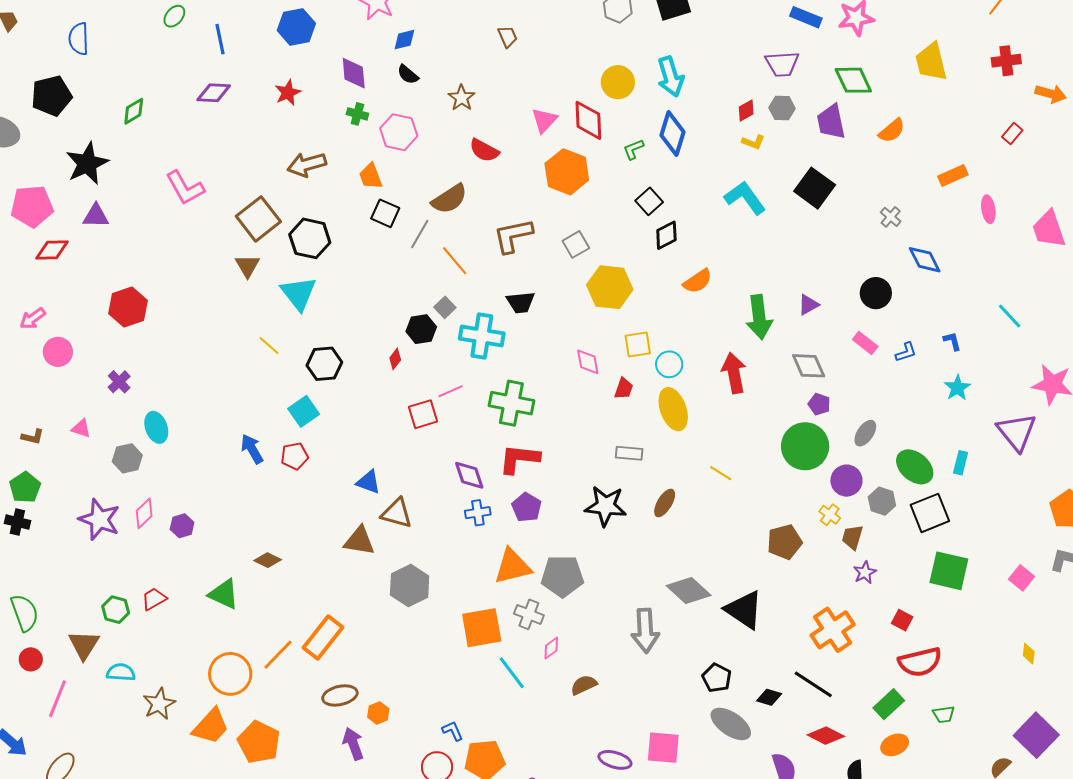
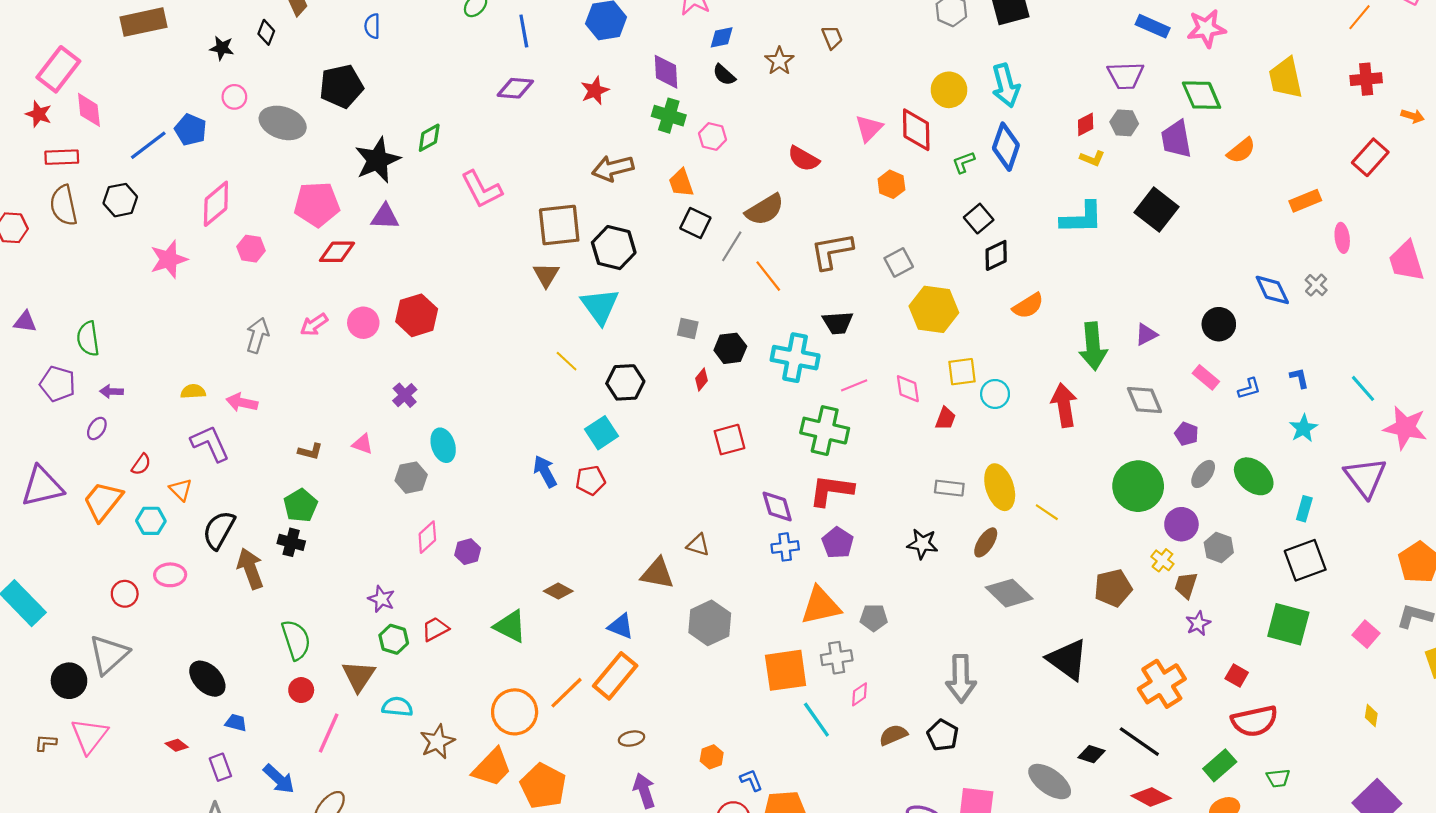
blue semicircle: (79, 39) -> (372, 26), size x0.7
orange arrow: (1051, 94) -> (1413, 116), size x0.7
brown star: (462, 98) -> (779, 61), moved
green diamond: (134, 111) -> (429, 138), moved
green cross: (357, 114) -> (669, 116), size x1.4
pink hexagon: (399, 132) -> (712, 136), size x0.7
red rectangle: (1012, 133) -> (1370, 157), size x1.6
orange hexagon: (567, 172) -> (891, 184), size x0.6
cyan L-shape: (745, 198) -> (1082, 218), turned 123
gray cross: (891, 217) -> (1316, 285), moved
brown square: (258, 219) -> (559, 225), turned 30
gray square: (445, 307) -> (688, 328), moved, turned -35
cyan line: (1010, 316) -> (1363, 388), moved
pink circle: (58, 352) -> (363, 323), moved
pink line: (451, 391) -> (854, 385), moved
purple pentagon: (819, 404) -> (1187, 434), moved
yellow ellipse: (673, 409) -> (1000, 487), moved
green ellipse: (915, 467) -> (1254, 476), moved
blue triangle: (368, 482) -> (621, 626), moved
black star: (606, 506) -> (922, 544), size x0.7
brown triangle: (397, 513) -> (698, 545), size x0.7
black square: (930, 513) -> (1305, 560), moved
purple star: (99, 519) -> (381, 599), moved, size x0.6
gray pentagon: (562, 576) -> (874, 618), size x0.6
gray diamond: (689, 591) -> (1009, 593), moved
gray cross: (529, 614) -> (837, 658), turned -32
black pentagon: (717, 678) -> (943, 735), moved
brown ellipse: (340, 695) -> (632, 739), size x0.7
orange hexagon: (378, 713) -> (712, 757), moved

